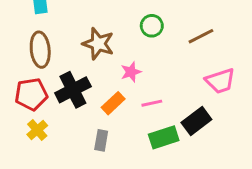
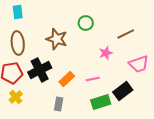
green circle: (152, 26) -> (86, 23), moved
pink star: (131, 72) -> (106, 53), moved

